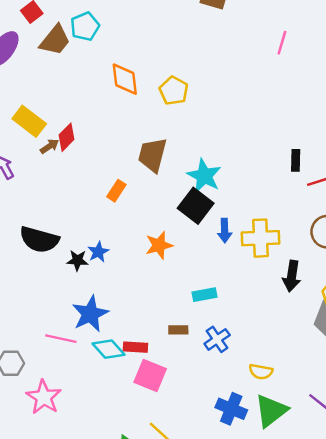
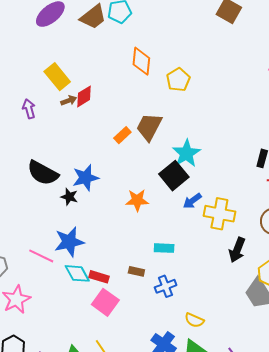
orange rectangle: (116, 191) -> (122, 135), moved
blue arrow: (225, 231) -> (192, 201), turned 42
blue star: (98, 252) -> (86, 178), moved, size x1.5

